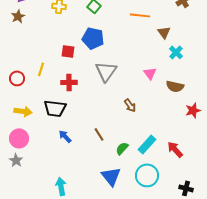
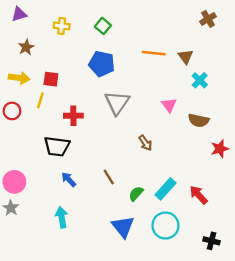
orange line: (140, 15) -> (154, 53), moved
brown star: (18, 16) -> (26, 47), moved
red square: (68, 51) -> (51, 79), moved
yellow arrow: (23, 111) -> (19, 78), moved
cyan arrow: (61, 186) -> (62, 217), moved

